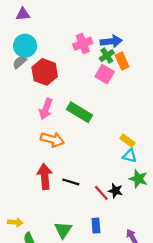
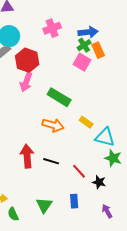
pink cross: (83, 44) -> (52, 28), moved
pink arrow: (46, 109) -> (26, 82), moved
orange arrow: (52, 139) -> (53, 125), moved
yellow rectangle: (127, 141) -> (86, 122), moved
cyan triangle: (130, 156) -> (105, 137), size x1.5
black star: (116, 191) -> (99, 182), moved

